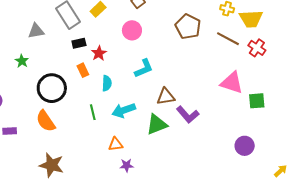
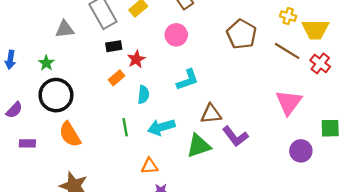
orange rectangle: (83, 70) -> (116, 78), turned 72
pink triangle: (232, 83) -> (289, 102), turned 45
black circle: (52, 88) -> (56, 95), moved
green square: (257, 101) -> (330, 128), moved
purple circle: (245, 146) -> (301, 151), moved

